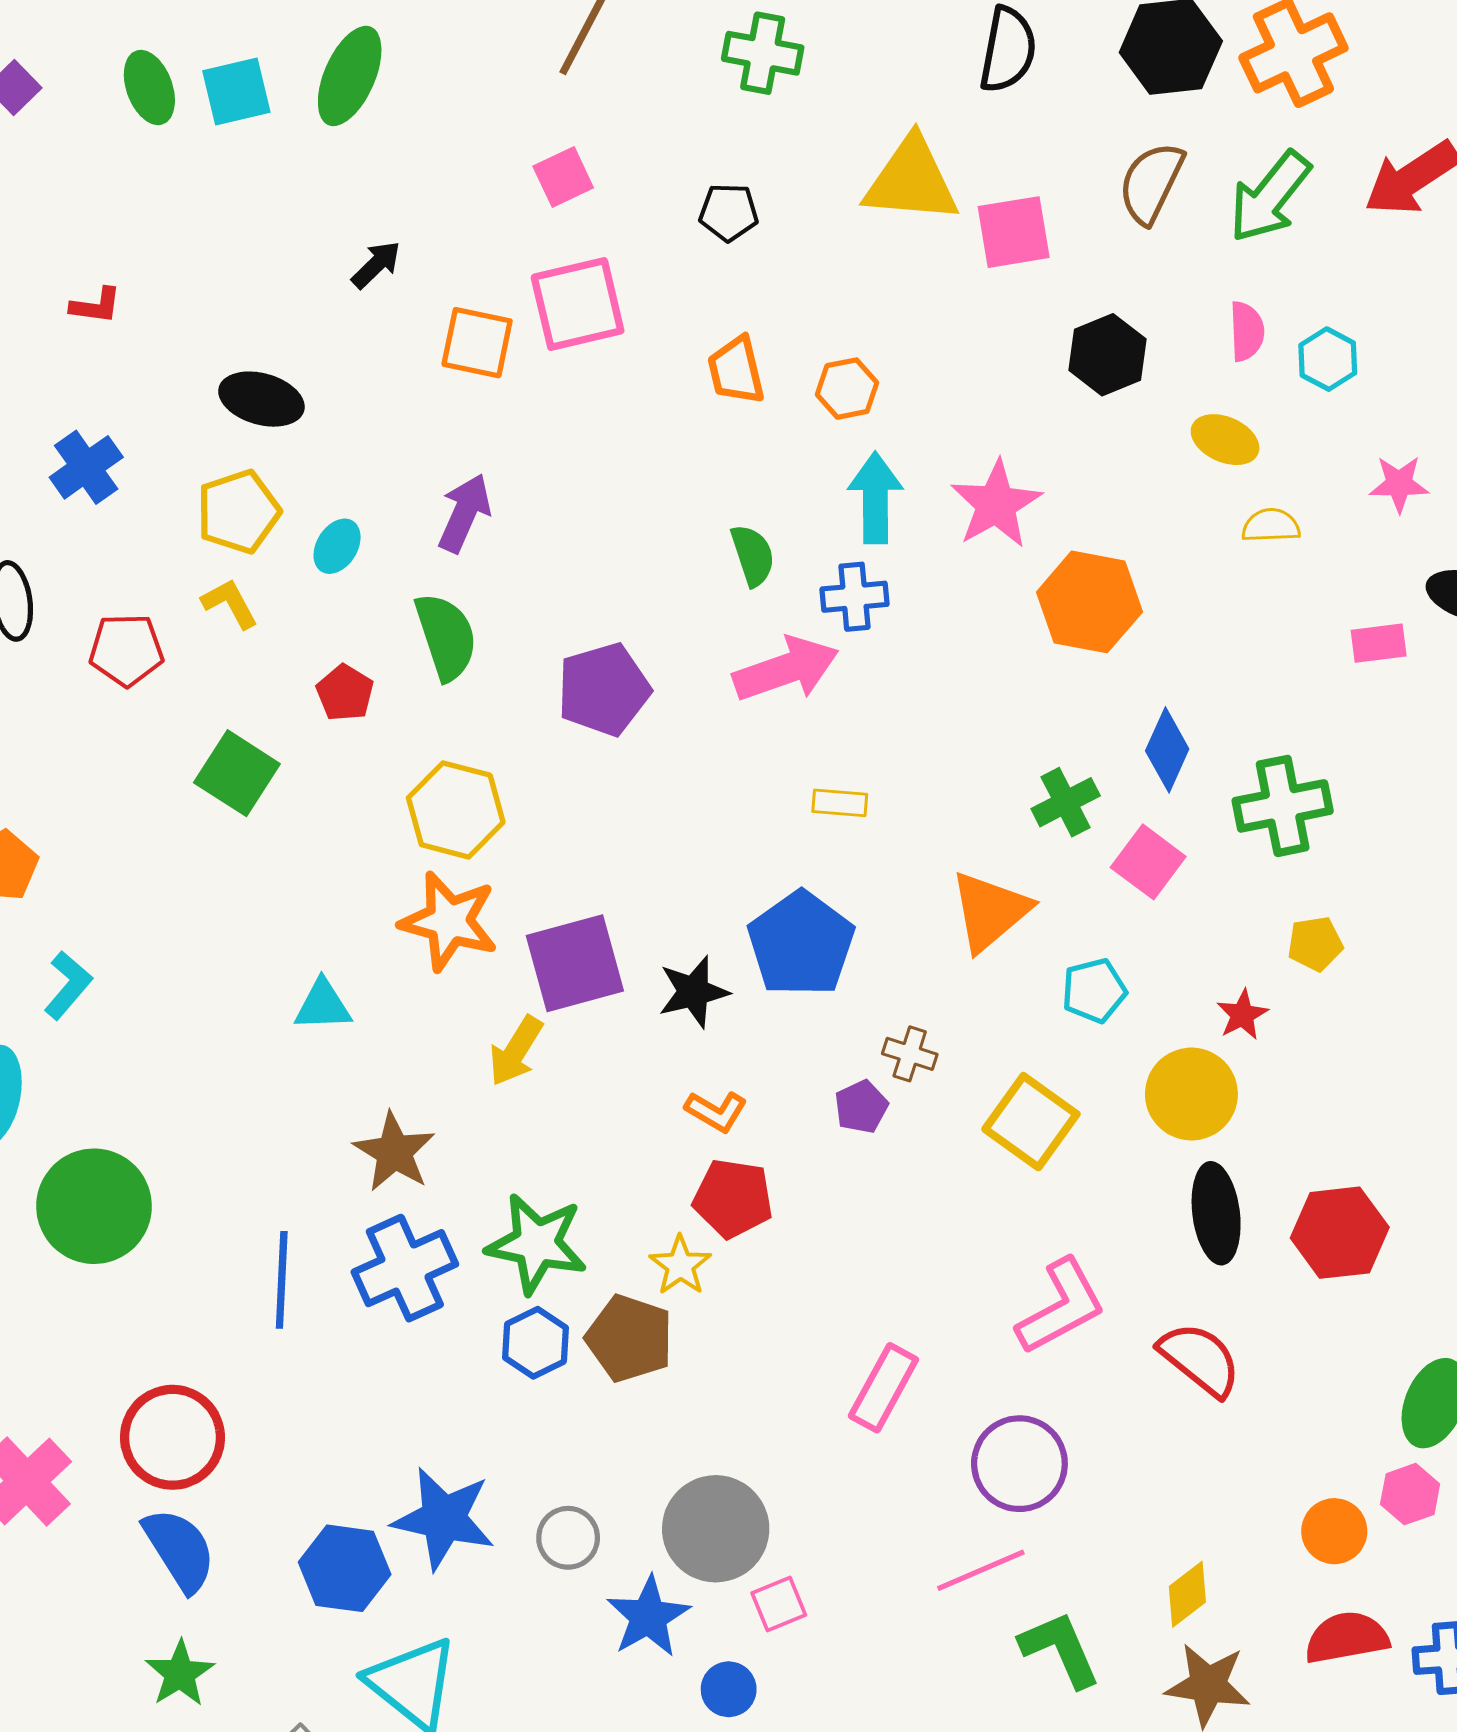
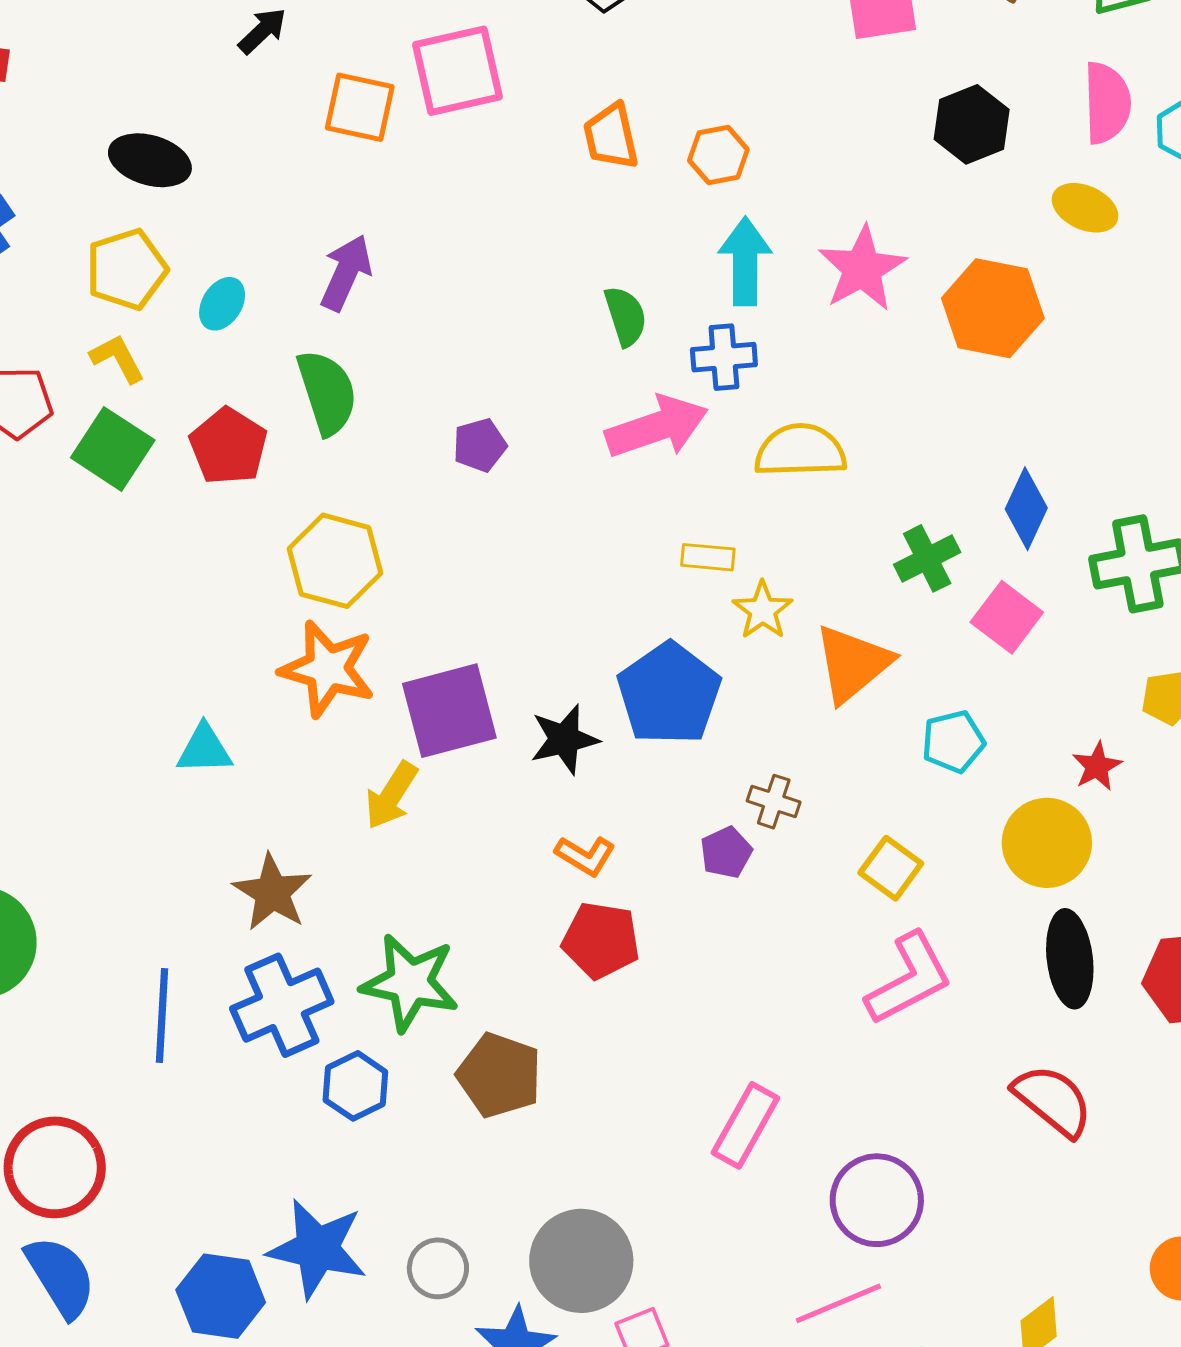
pink semicircle: (1247, 331) -> (1107, 103), size x1.4
yellow semicircle: (1271, 526) -> (800, 451), moved, size x1.6
orange hexagon: (1089, 602) -> (993, 308), moved
purple pentagon: (604, 689) -> (480, 445), size x0.6
red pentagon: (345, 693) -> (228, 446), size x1.4
green square: (237, 773) -> (113, 449), moved
yellow square: (1031, 1122) -> (891, 868), size x0.7
yellow star: (680, 1265) -> (763, 610), moved
pink L-shape: (1061, 1307) -> (909, 979), moved
blue hexagon: (535, 1343) -> (355, 1086), moved

